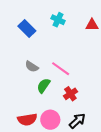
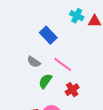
cyan cross: (58, 20) -> (77, 16), moved
blue rectangle: (27, 28) -> (48, 35), moved

